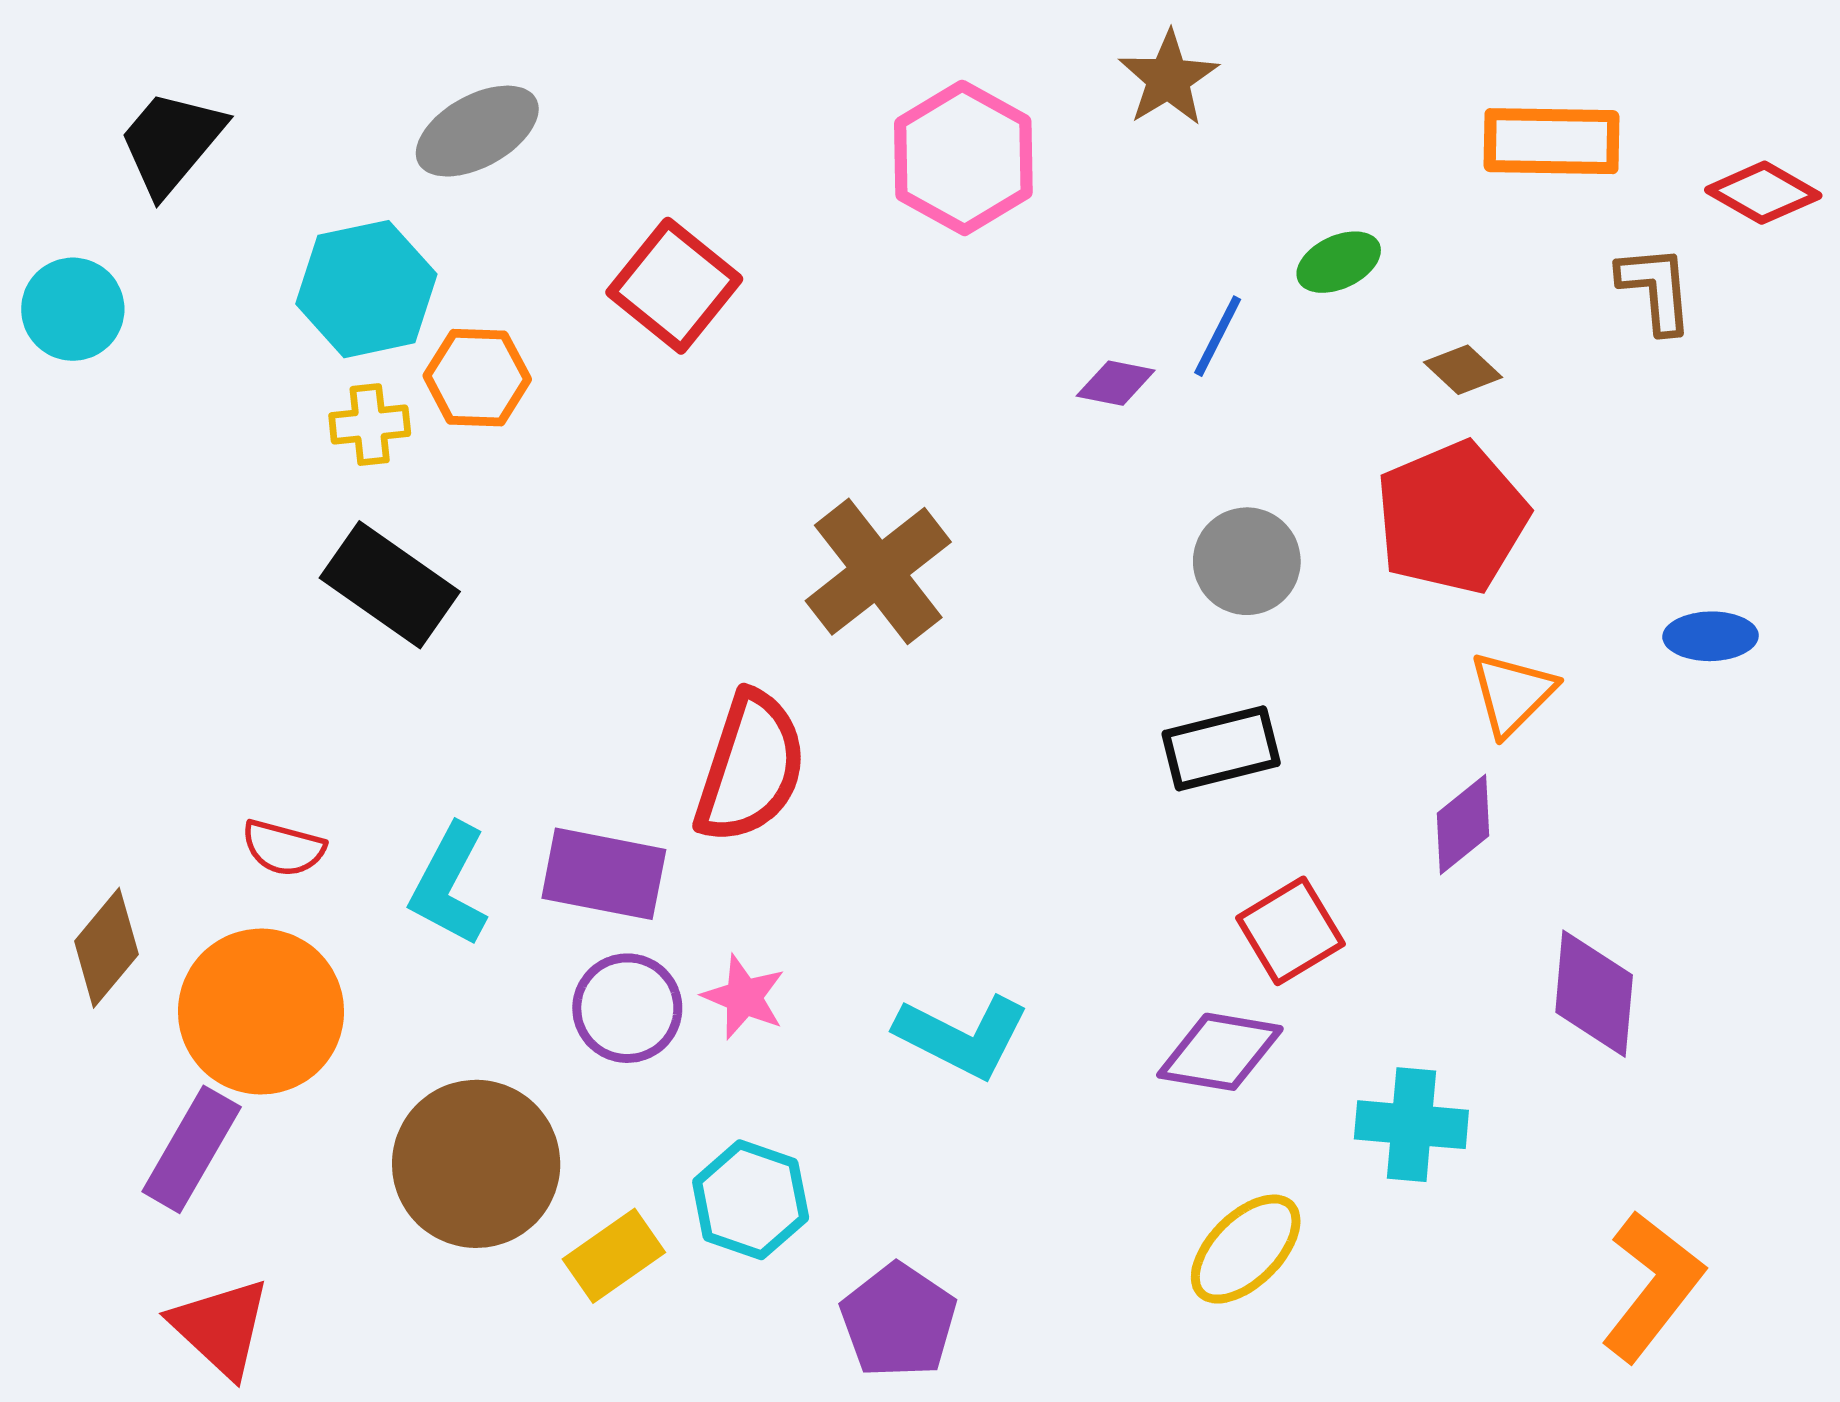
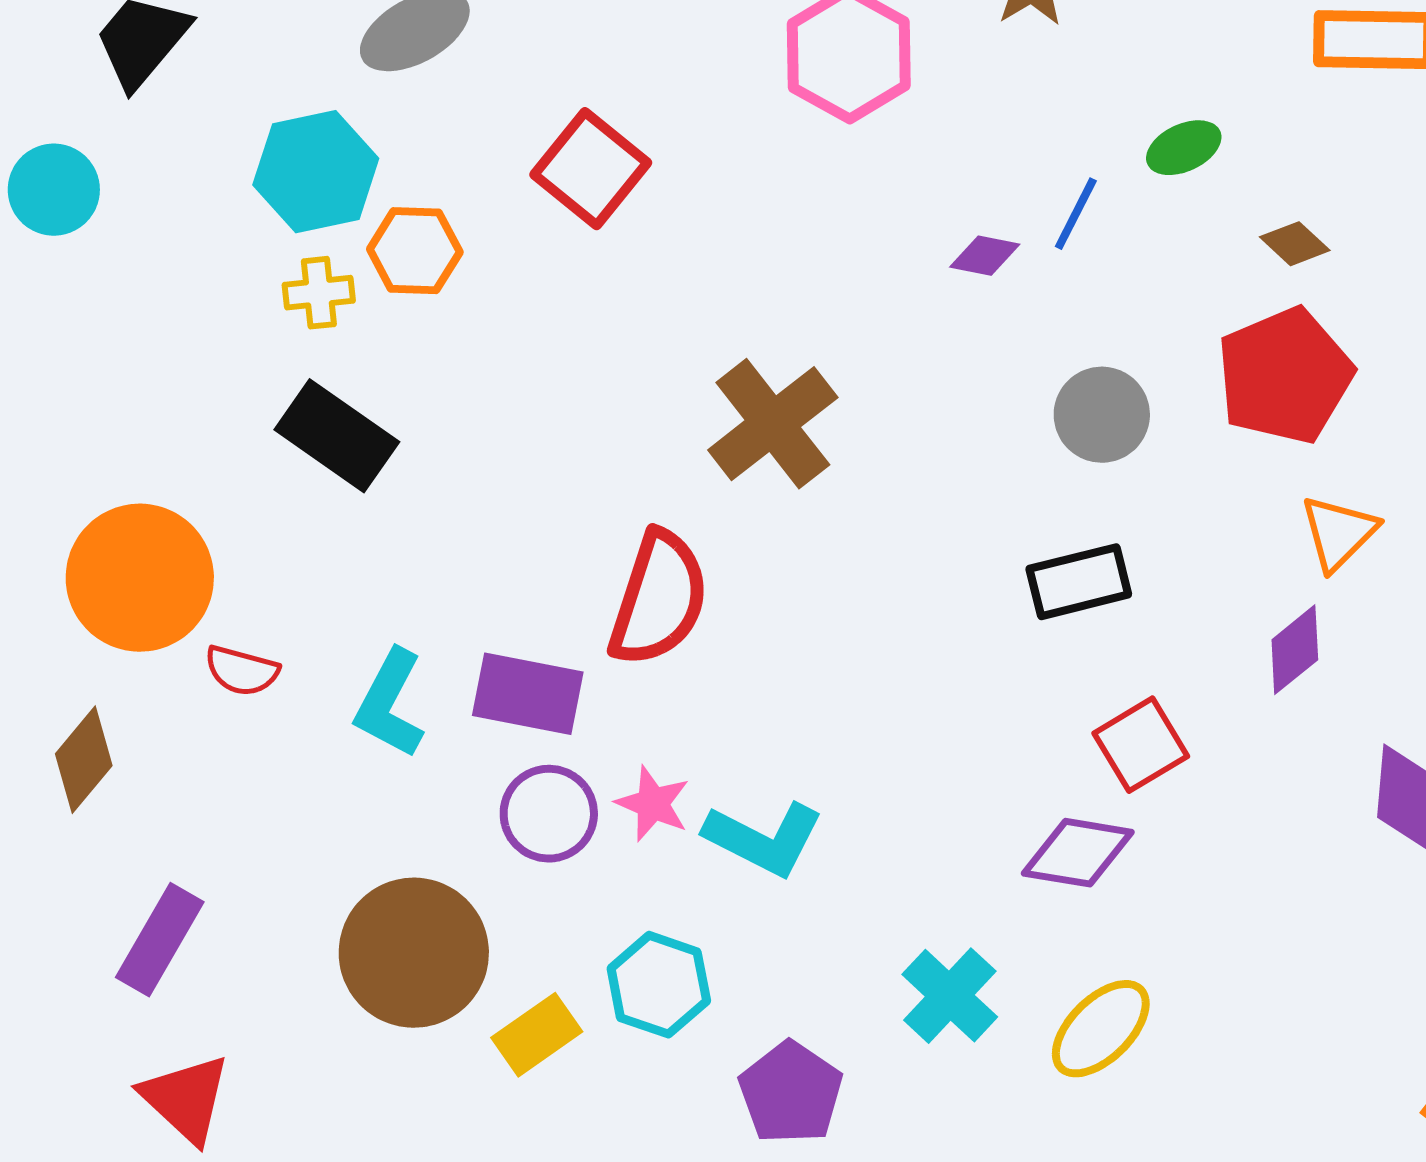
orange circle: (261, 1012) -> (140, 578), moved
cyan L-shape: (962, 1036) -> (764, 839), moved
cyan cross: (1411, 1125) -> (950, 996), moved, turned 38

